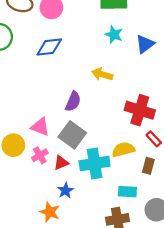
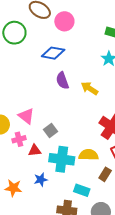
purple semicircle: (73, 101) -> (62, 81), moved, turned 120
gray square: (72, 135) -> (51, 130), size x0.6
blue star: (65, 191) -> (41, 180), moved
orange star: (50, 212) -> (13, 188), turned -30

